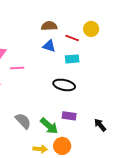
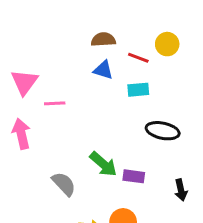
black ellipse: (64, 85) -> (163, 131), moved
black arrow: (100, 125) -> (181, 190), turned -152
green arrow: (49, 126) -> (103, 164), moved

